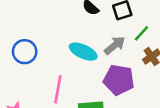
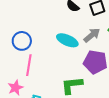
pink line: (58, 89) -> (29, 65), moved

